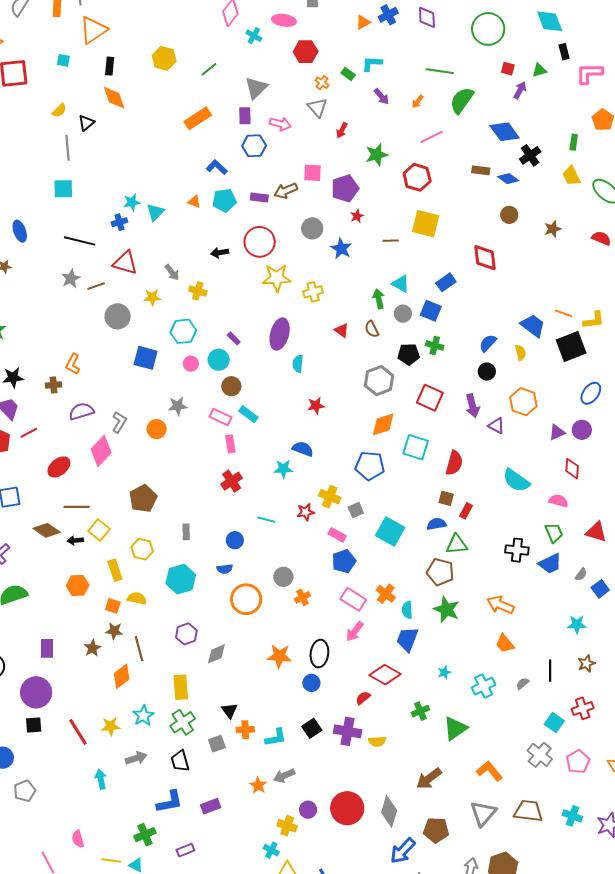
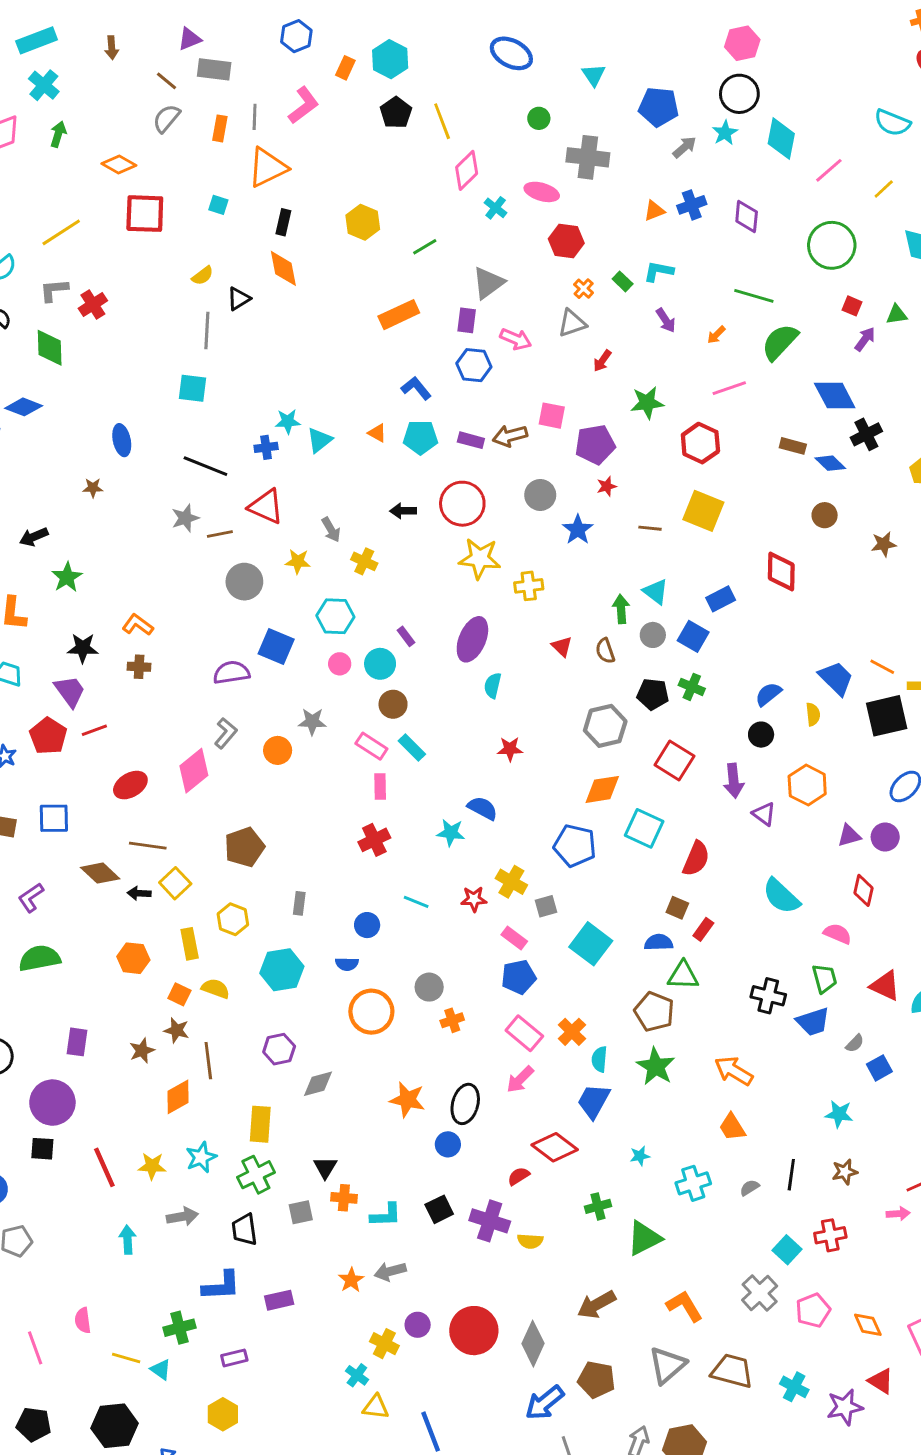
gray triangle: (317, 108) -> (572, 323), turned 45
orange L-shape: (73, 364) -> (138, 625), moved, turned 90
purple semicircle: (81, 411) -> (231, 672), moved

